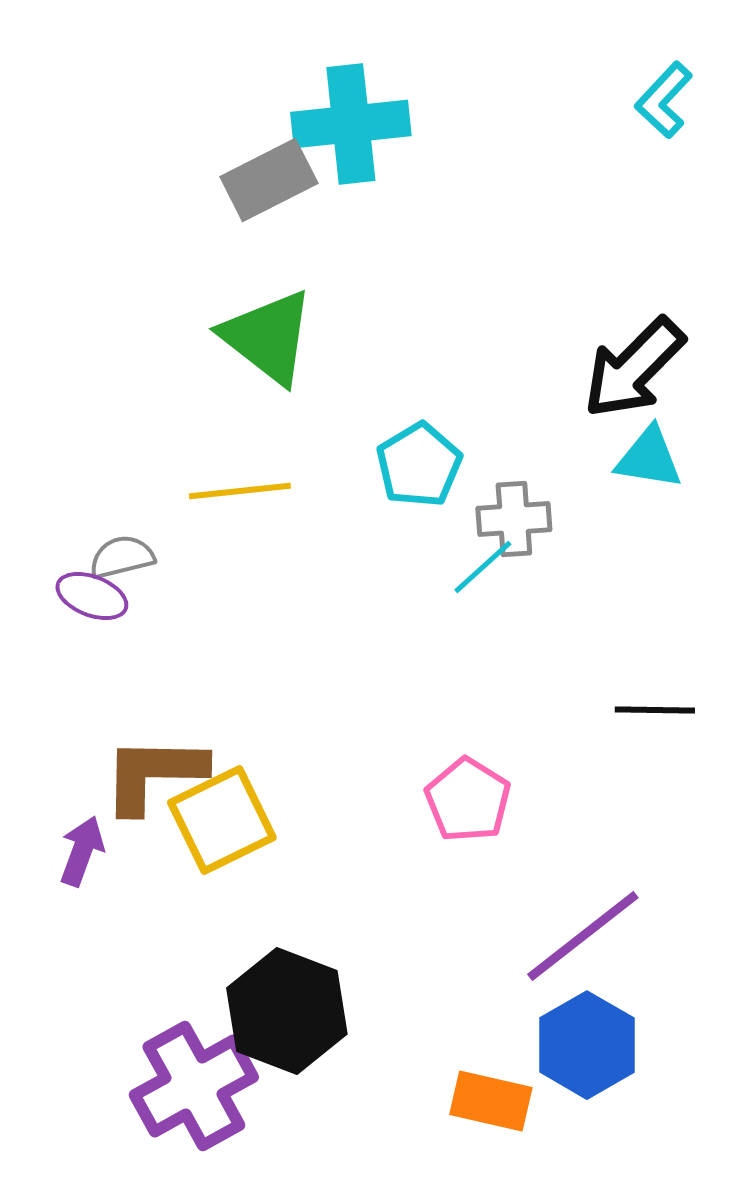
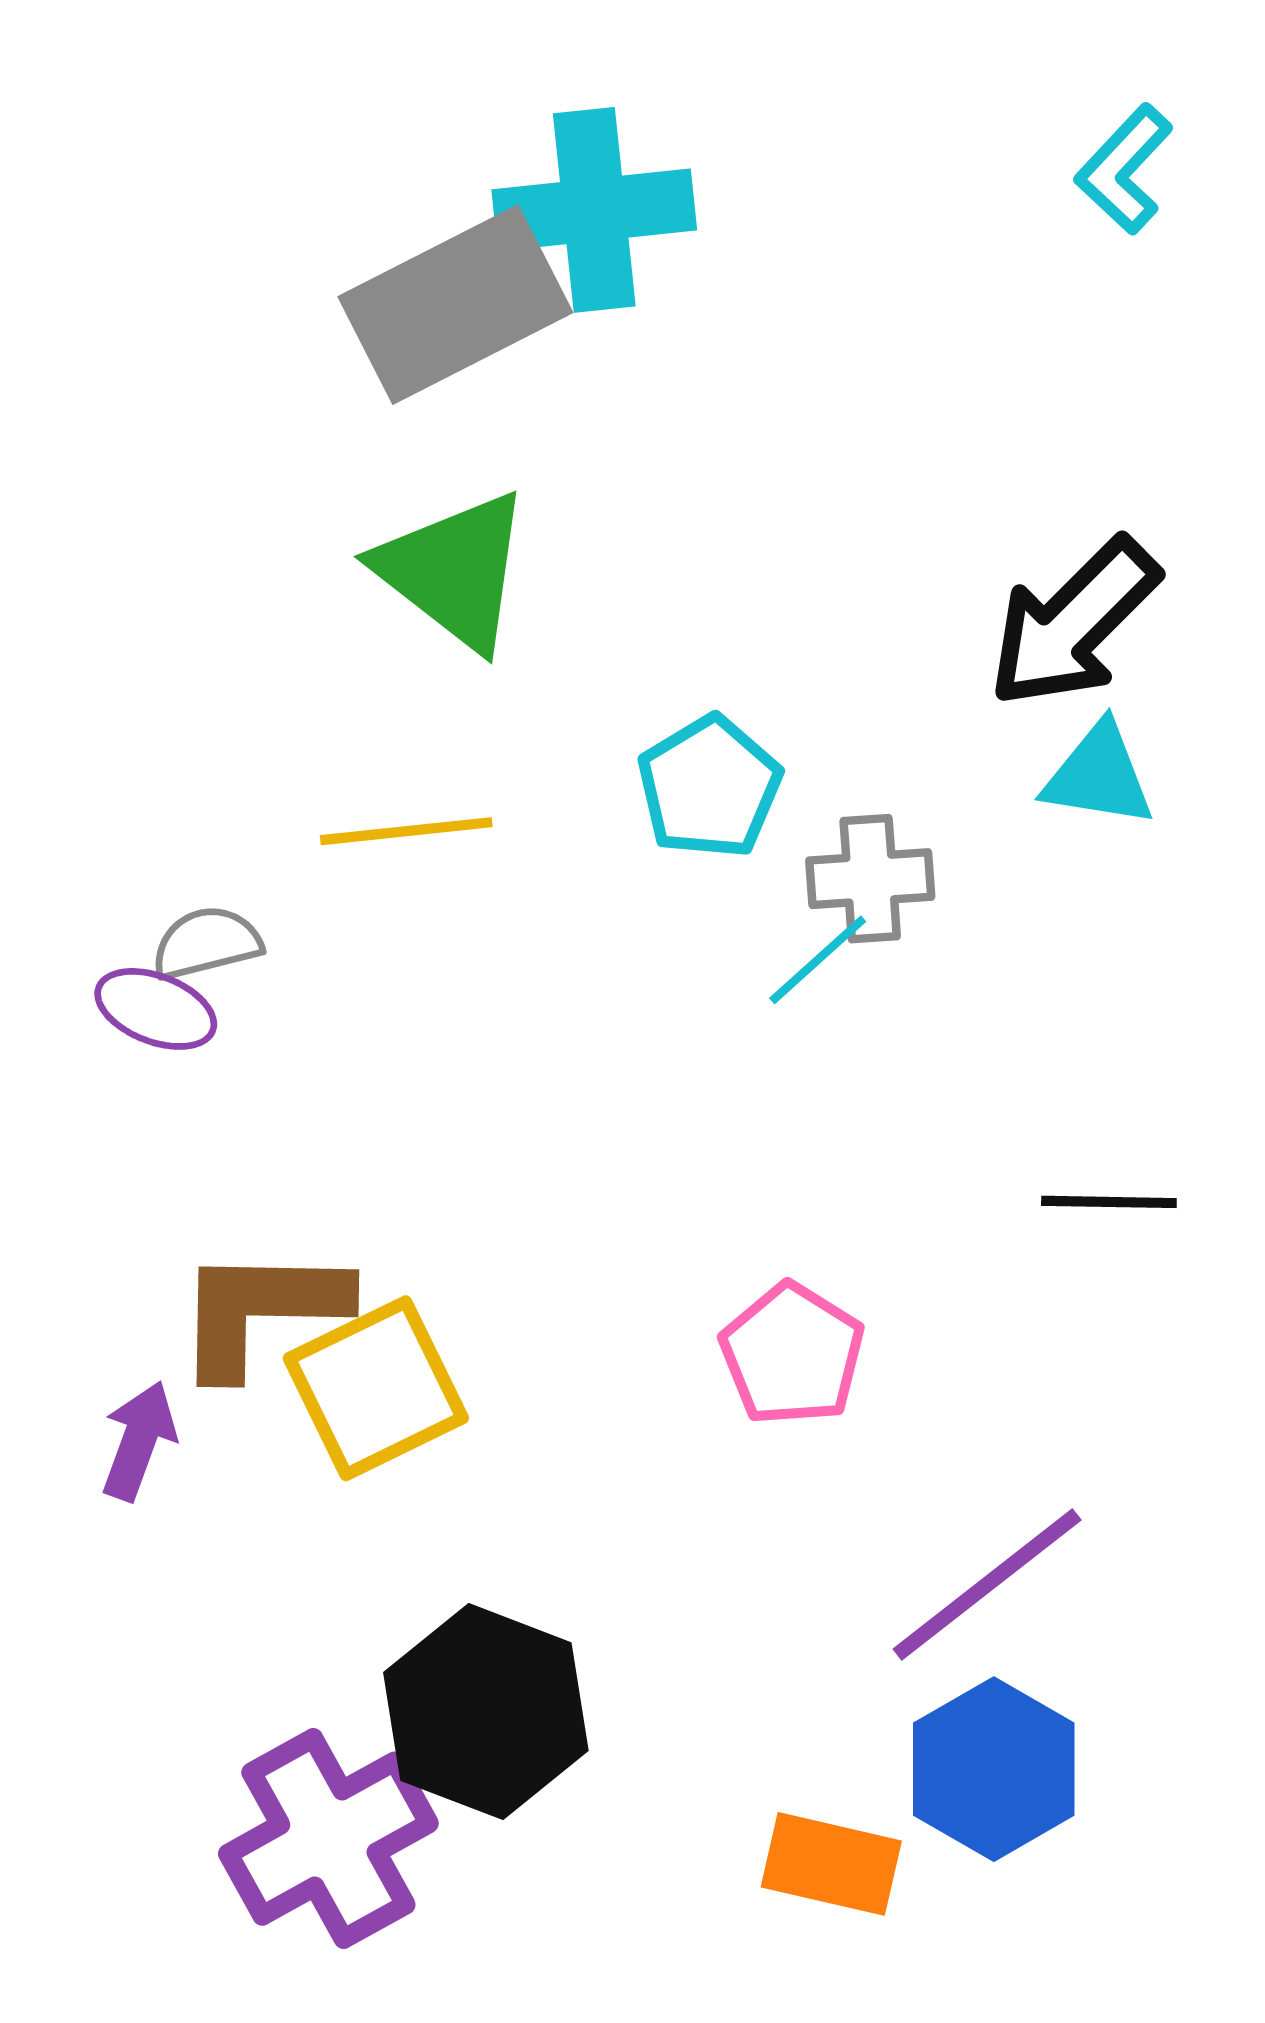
gray rectangle: (269, 180) -> (455, 305), size x1.4

